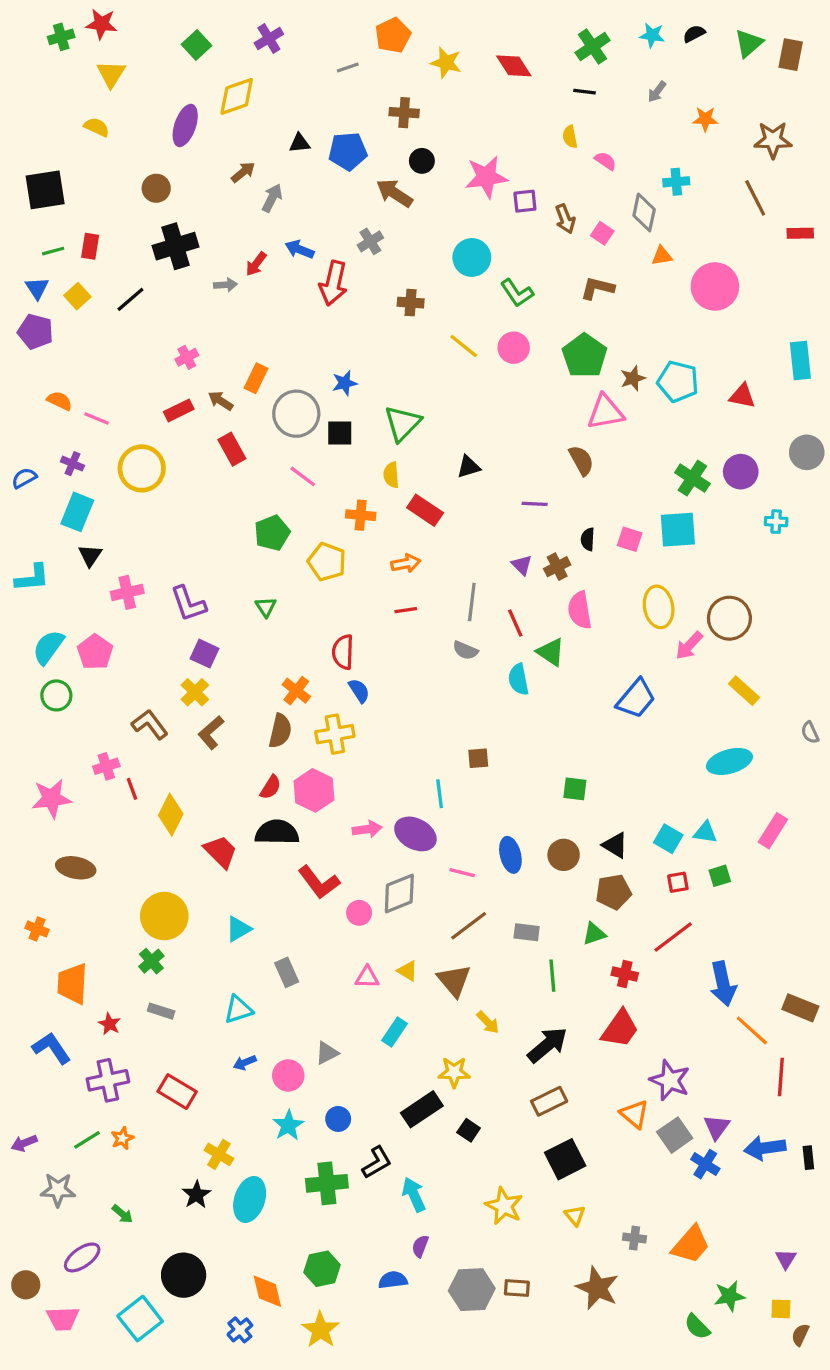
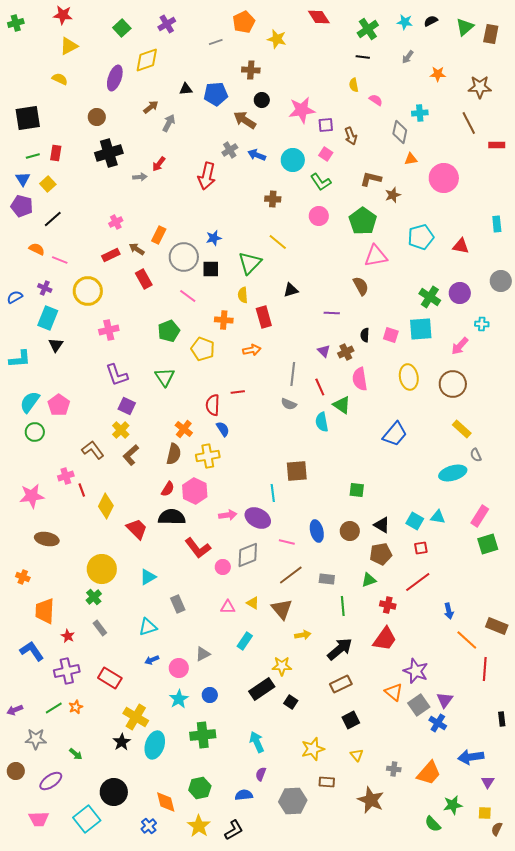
green cross: (61, 37) -> (16, 23), moved
red diamond: (514, 66) -> (319, 17), moved
yellow triangle: (111, 74) -> (69, 46), turned 30
pink square: (602, 233) -> (326, 154), moved
blue arrow: (300, 249) -> (257, 155), moved
black line: (130, 299) -> (53, 219), moved
brown cross: (411, 303) -> (273, 199), moved
yellow line: (464, 346) -> (278, 242), moved
cyan rectangle: (800, 361) -> (497, 224), size x0.7
brown star: (633, 378) -> (393, 195), moved
cyan pentagon: (678, 381) -> (421, 237), turned -30
red rectangle: (425, 510) -> (264, 317), turned 40
pink cross: (127, 592) -> (109, 330), moved
green triangle: (266, 607) -> (165, 377), size x1.5
red line: (406, 610) -> (238, 392), moved
pink arrow: (689, 646) -> (460, 346), moved
gray semicircle: (810, 733) -> (476, 455), moved
brown square: (478, 758) -> (297, 471), size x1.6
green square: (720, 876) -> (488, 544), moved, size x1.5
blue arrow: (723, 984) -> (449, 611), size x0.6
gray rectangle: (161, 1011) -> (100, 628), turned 35
yellow arrow: (488, 1022) -> (303, 635), turned -56
blue arrow: (765, 1148) -> (471, 757), moved
yellow cross: (219, 1154) -> (136, 717), size x1.4
black square: (565, 1159) -> (351, 720), size x0.7
black L-shape: (377, 1162) -> (234, 830), moved
yellow star: (504, 1206) -> (313, 749), turned 30
brown circle: (26, 1285) -> (16, 771), moved
brown rectangle: (517, 1288) -> (327, 782), moved

